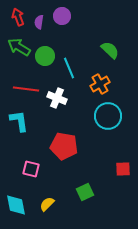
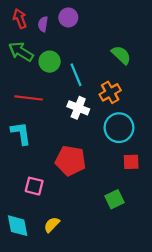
white cross: (57, 98) -> (78, 108), moved
red square: (123, 169) -> (131, 162), moved
green square: (85, 192) -> (115, 199), moved

